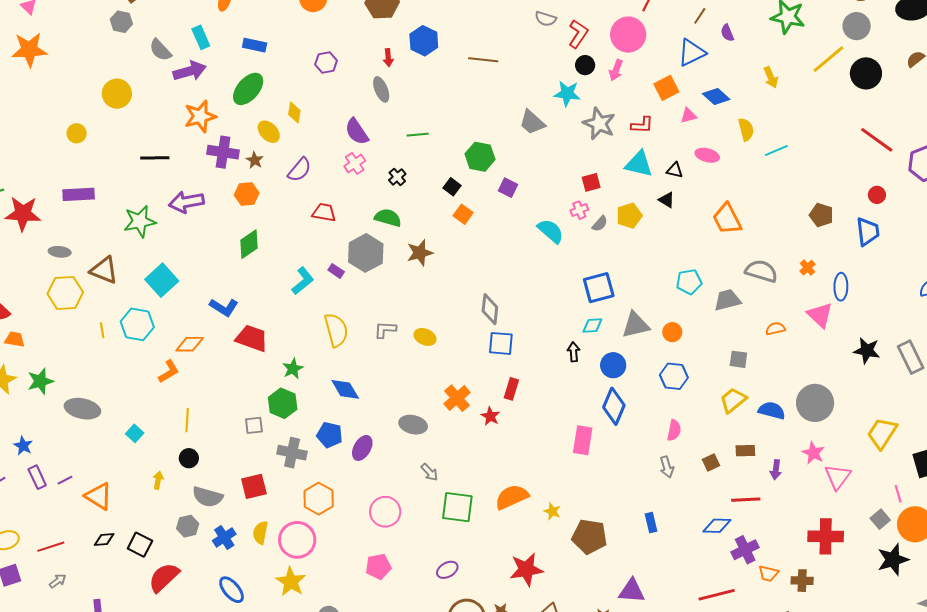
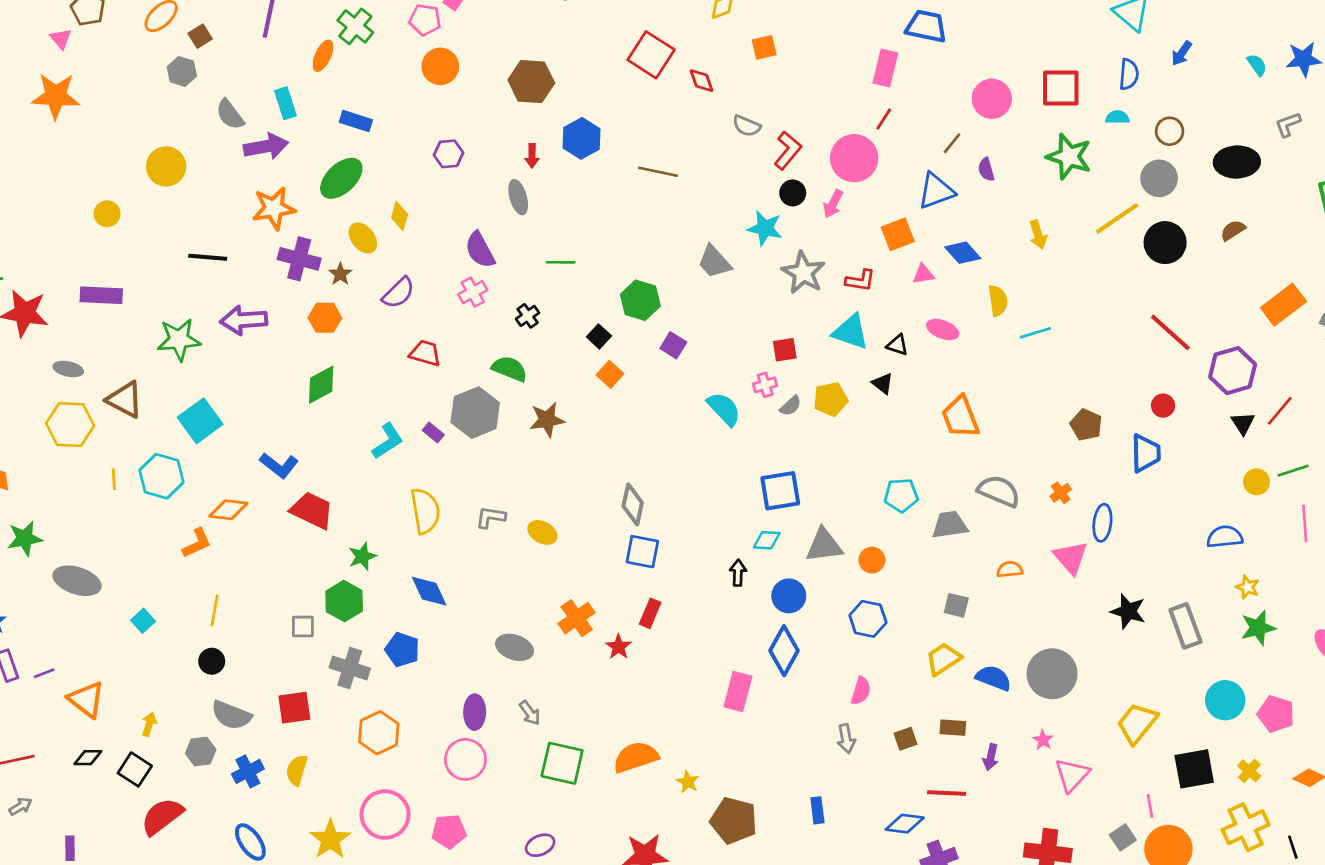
purple ellipse: (362, 448) -> (475, 712), moved, turned -35
pink star: (813, 453) -> (1043, 740), size x0.7
yellow arrow: (158, 480) -> (149, 724), moved
pink circle: (297, 540) -> (385, 815), moved

